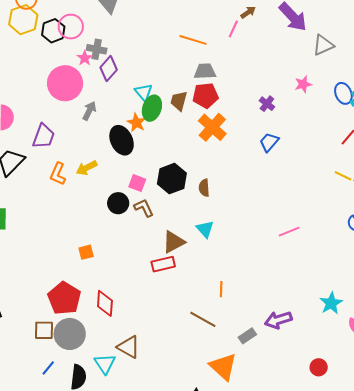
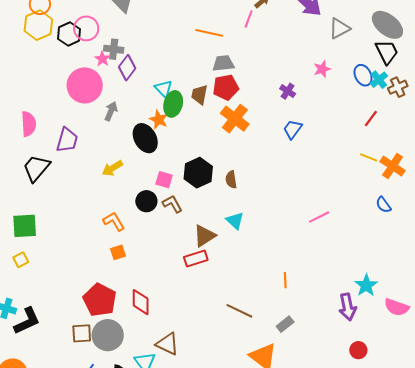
orange L-shape: (58, 174) -> (114, 221), moved, turned 130
orange line: (221, 289) -> (285, 280), moved
purple arrow: (278, 320) -> (348, 307), moved, turned -80

